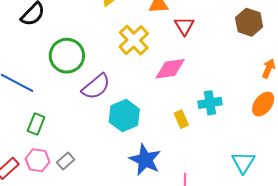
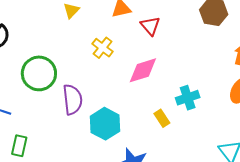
yellow cross: (134, 40) -> (103, 48), size x0.7
purple semicircle: (96, 87) -> (73, 100), turned -48

